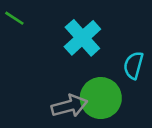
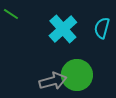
cyan semicircle: (133, 65) -> (102, 28), moved

